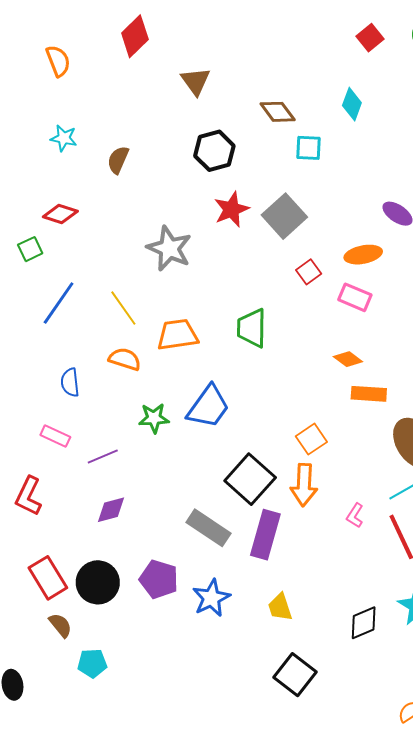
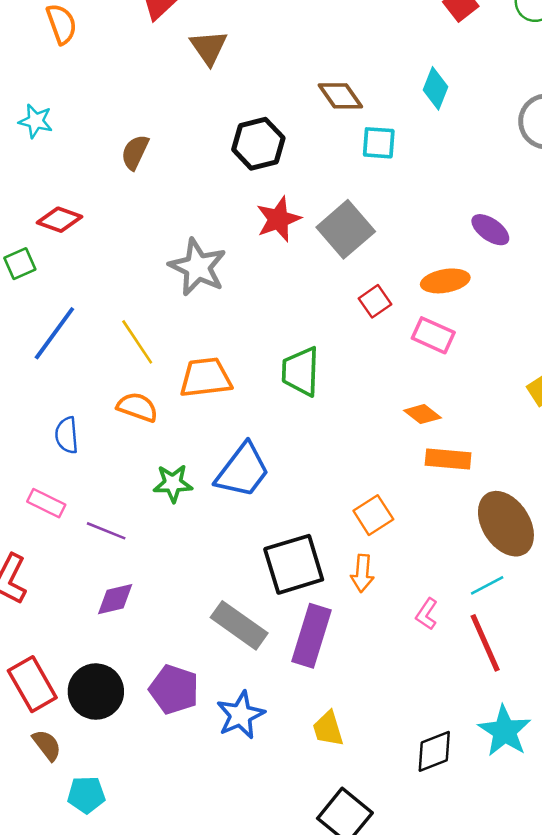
brown triangle: (196, 81) -> (209, 48), moved
cyan star: (64, 138) -> (36, 121), moved
purple line: (103, 456) -> (106, 531), turned 44
black square: (250, 479) -> (294, 564), turned 30
orange arrow: (304, 485) -> (362, 573), size x0.7

